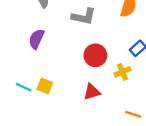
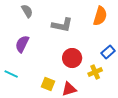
yellow square: (45, 86) -> (48, 84), moved
cyan line: (24, 87) -> (11, 74), moved

